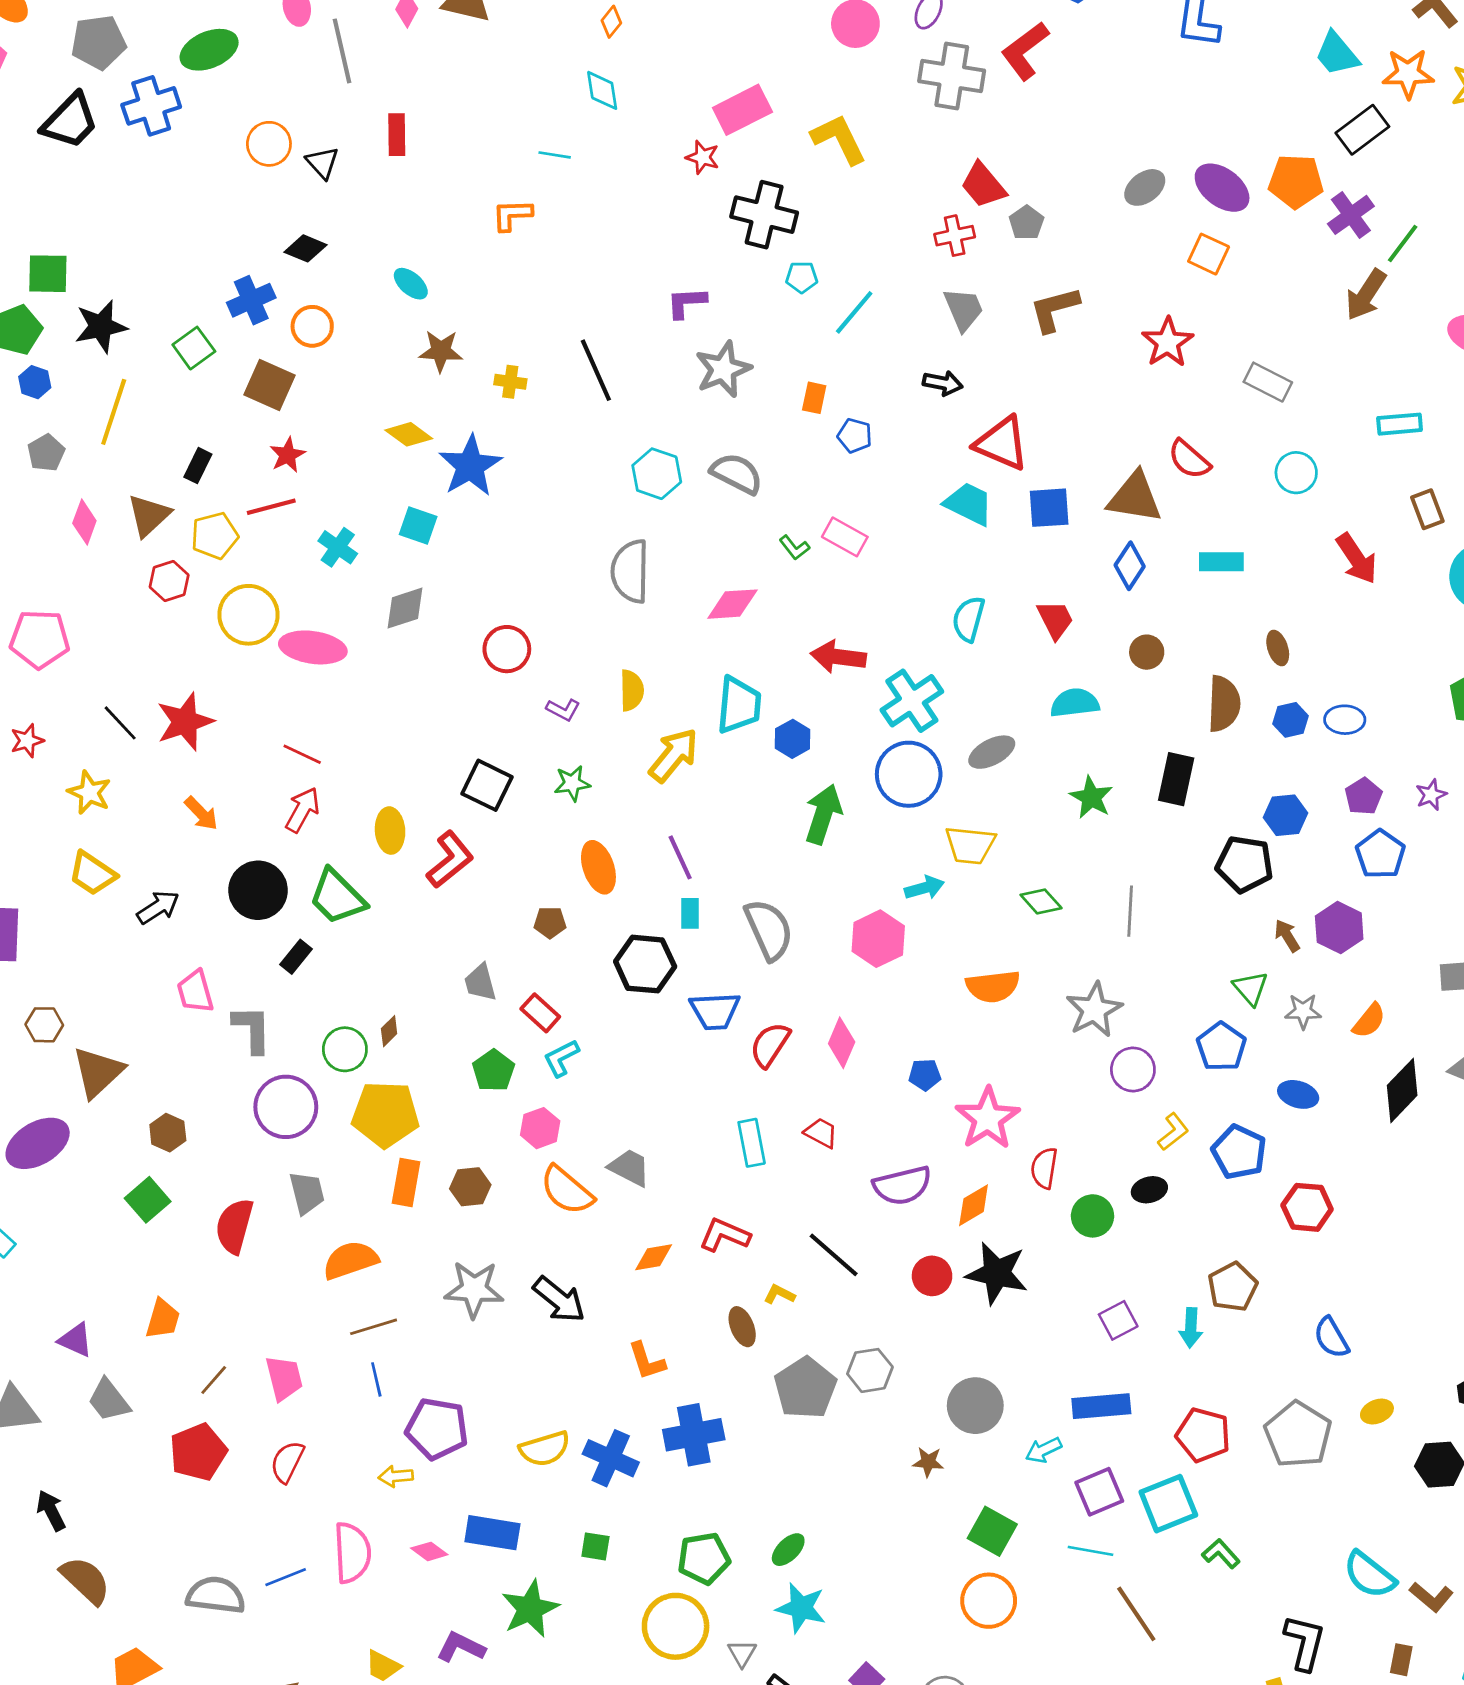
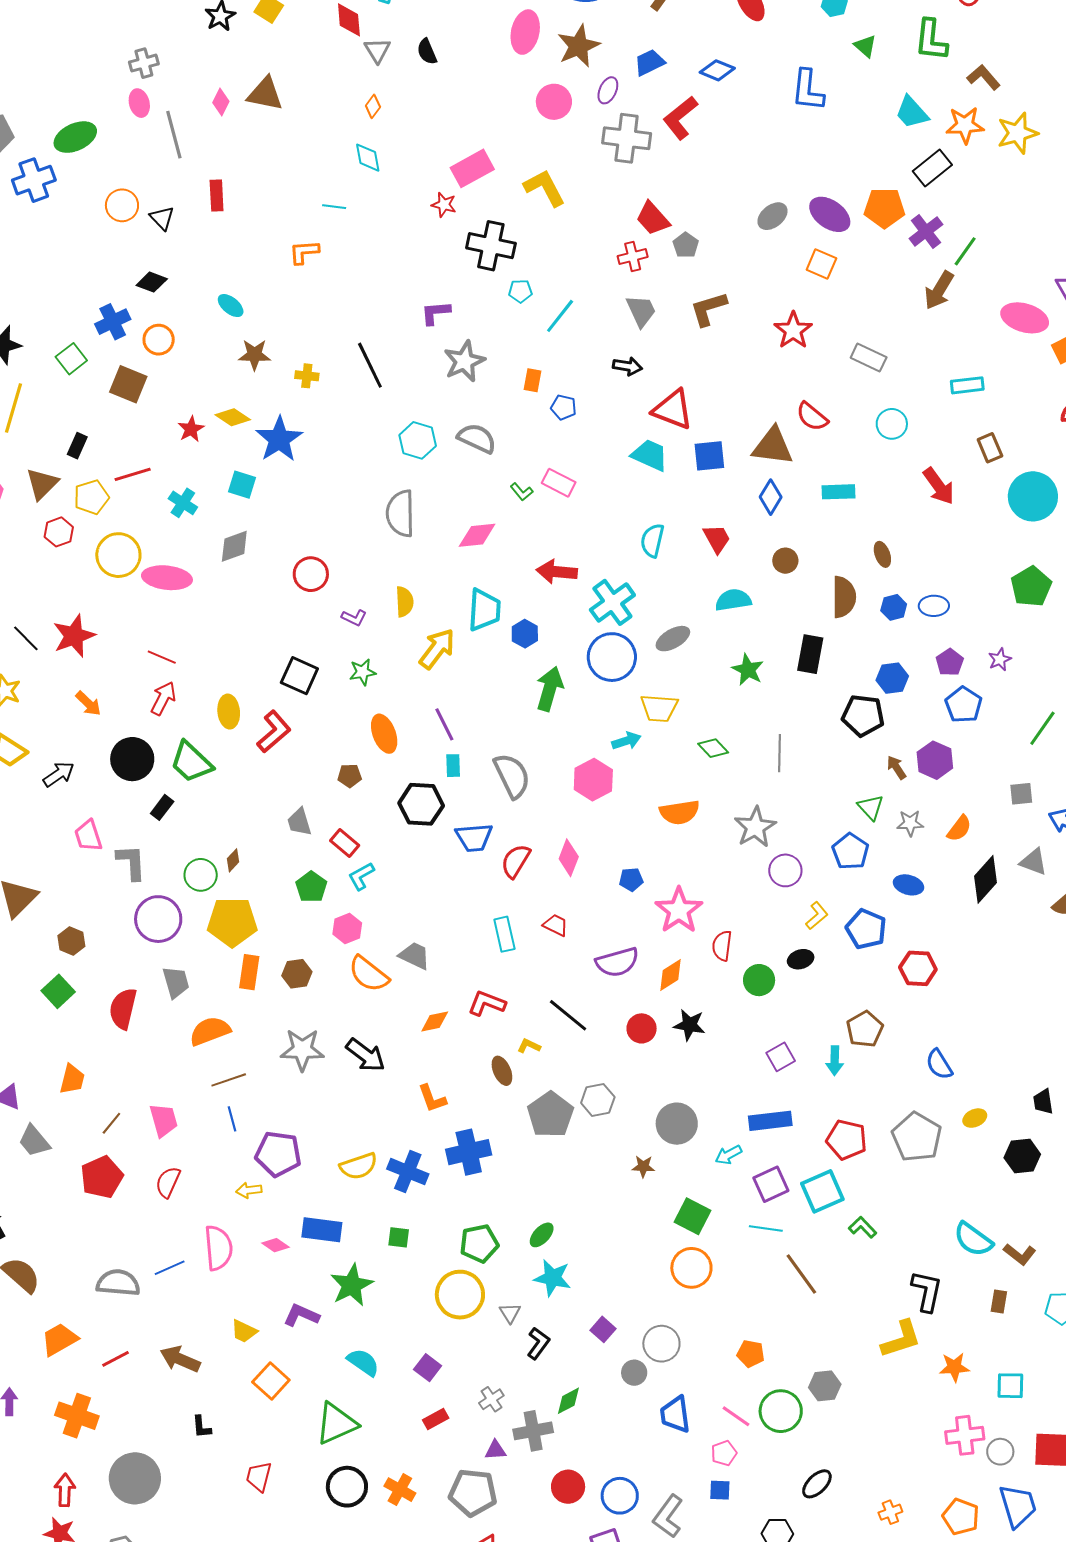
red star: (288, 455) -> (191, 429), moved
black star: (997, 1273) -> (689, 1025), size x0.7

